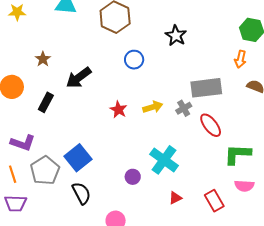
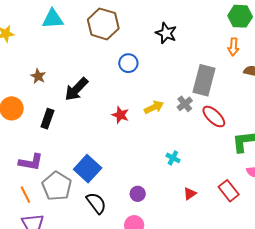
gray rectangle: (206, 88) -> (204, 80), turned -60
cyan cross: (164, 160) -> (173, 158), size x0.5
purple circle: (133, 177) -> (138, 194), moved

